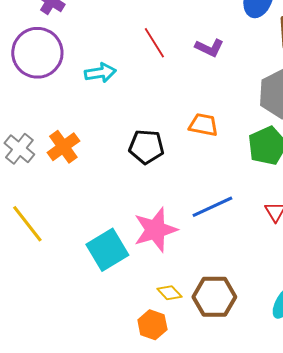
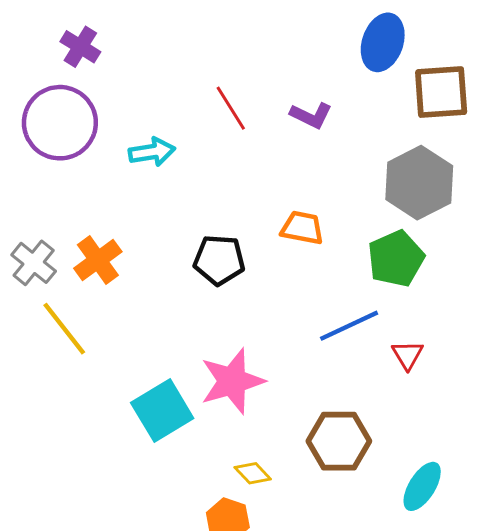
blue line: (212, 207) -> (349, 326), moved
yellow line: (27, 224) -> (64, 329), moved
brown hexagon: (214, 297) -> (339, 441), moved

